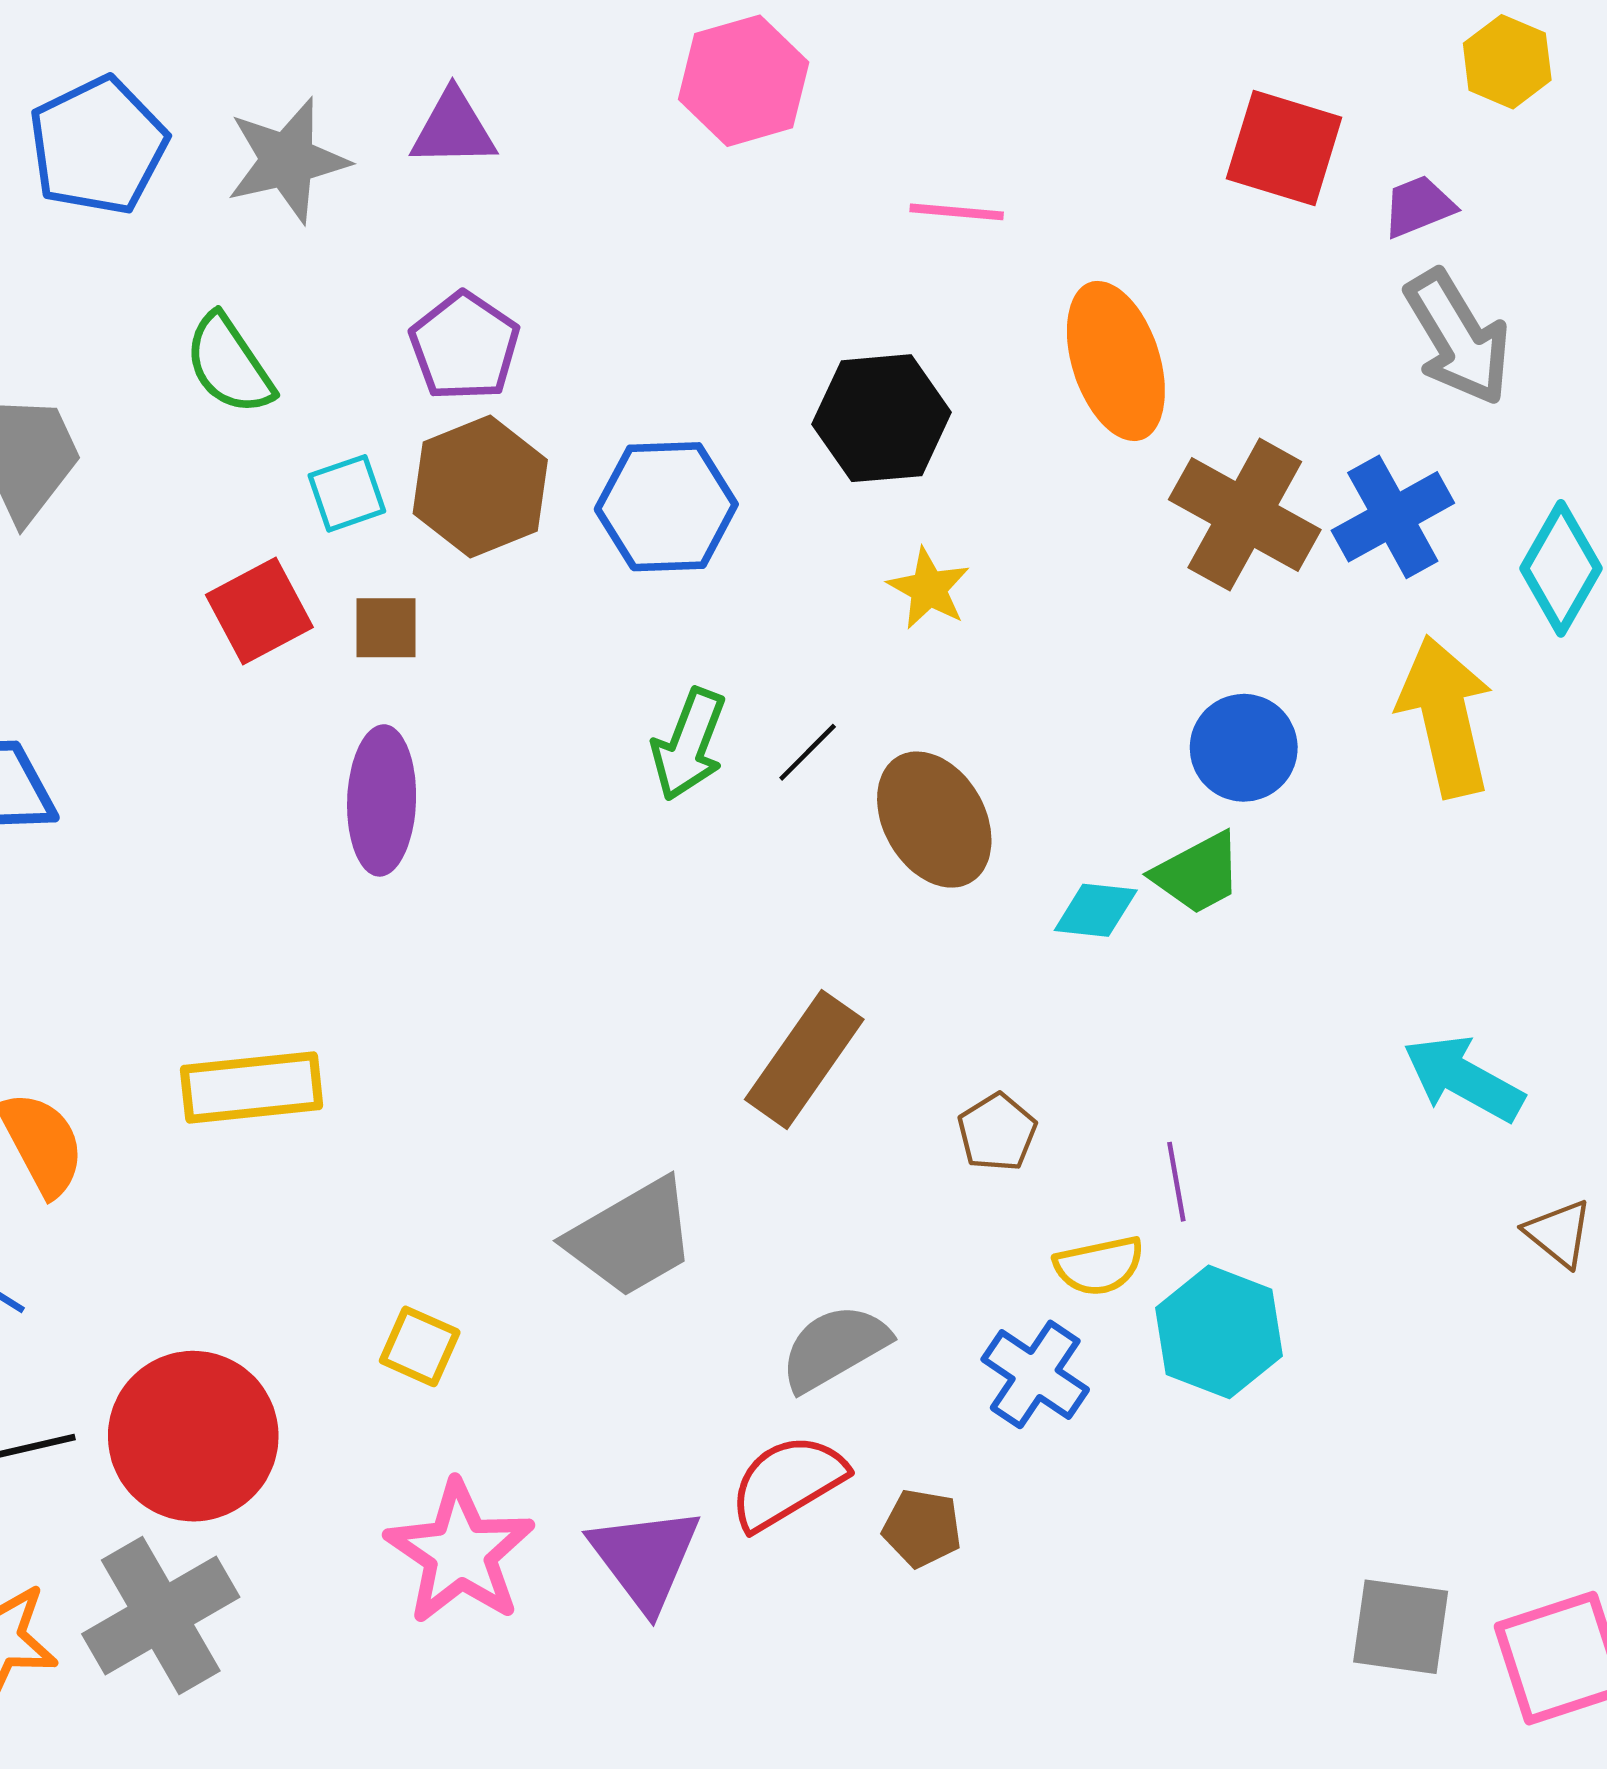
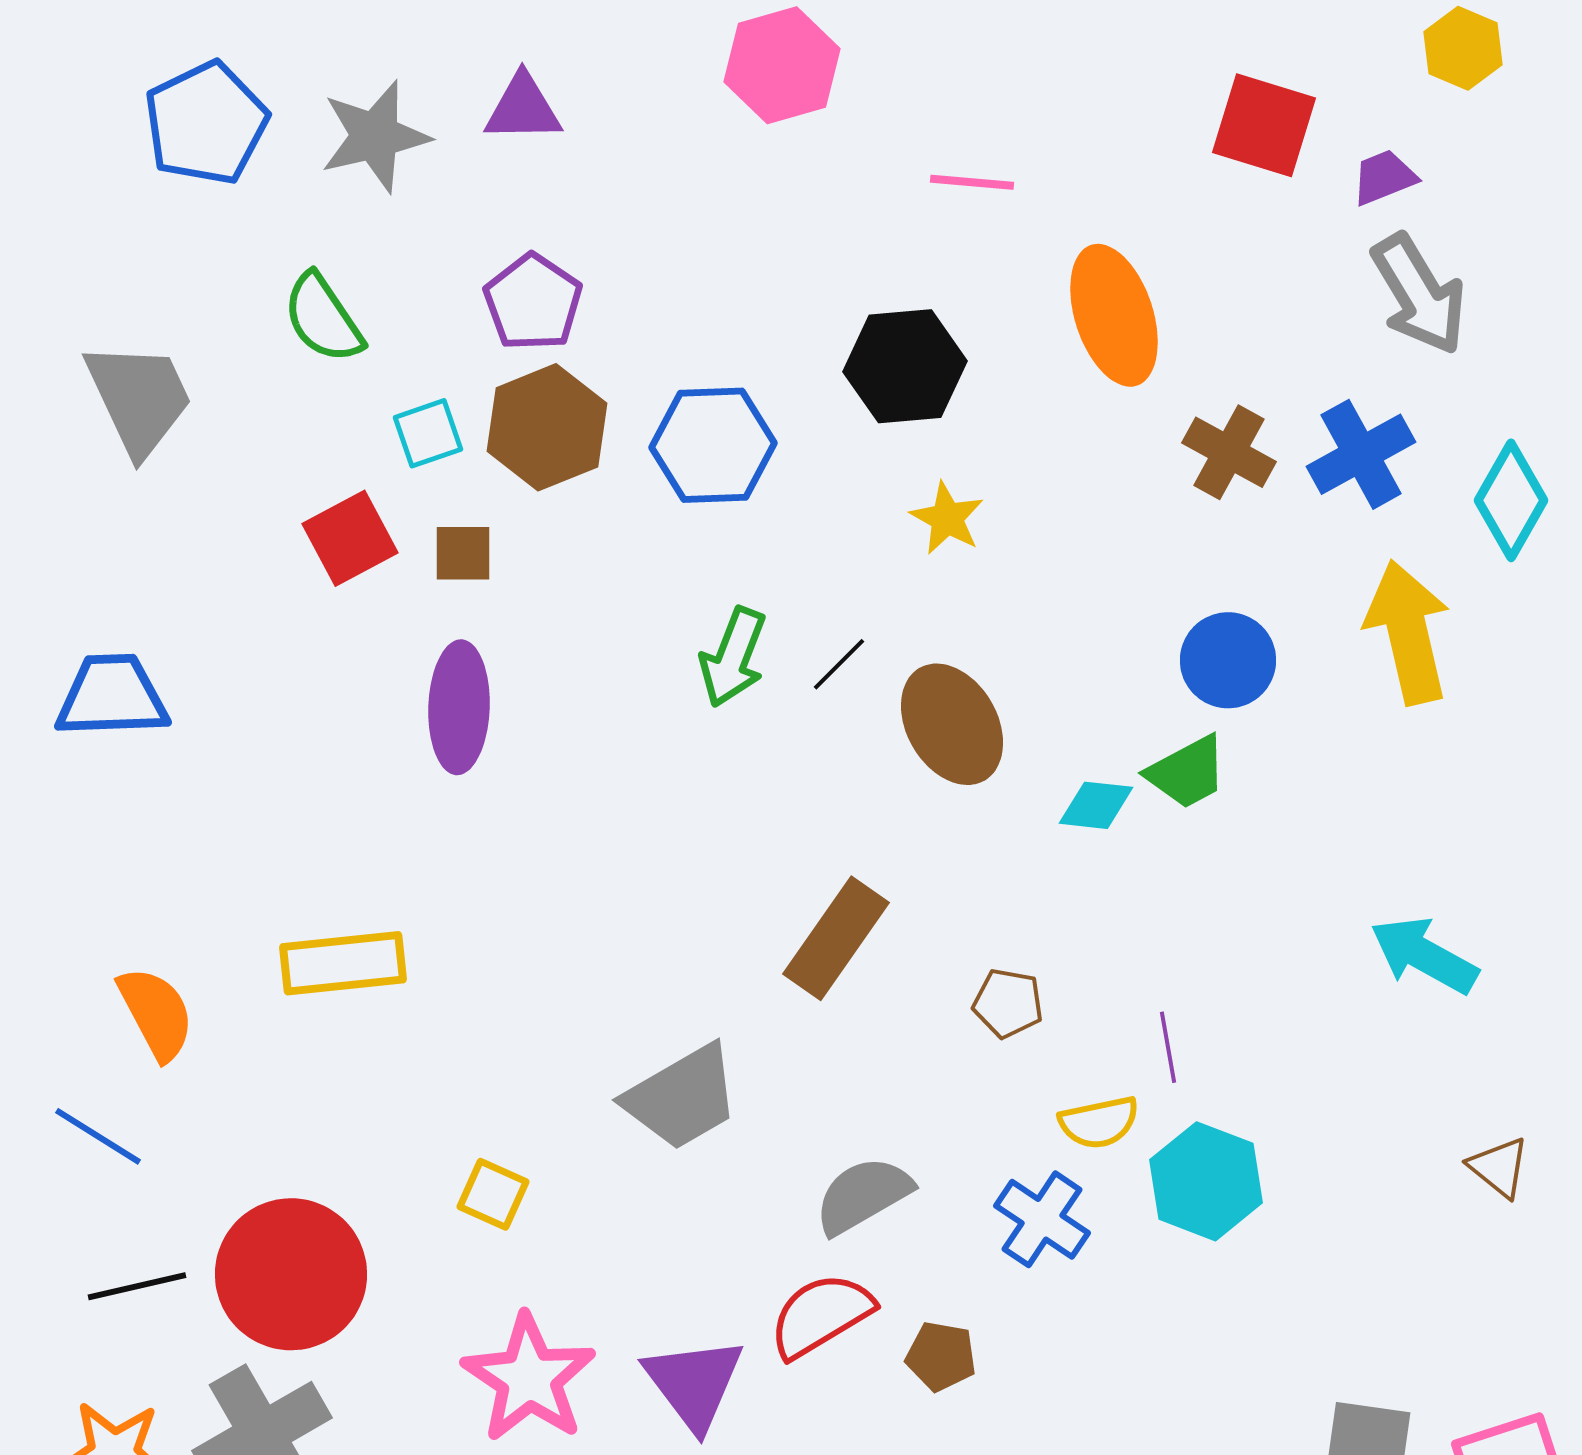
brown cross: (1245, 515) -> (1229, 452), size x0.7
brown pentagon: (997, 1132) -> (1008, 1003), turned -30
brown triangle: (1559, 1233) -> (1499, 1167), moved

